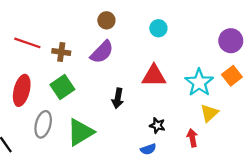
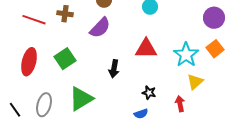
brown cross: (61, 52) -> (65, 14), moved
gray ellipse: (43, 124) -> (44, 105), moved

